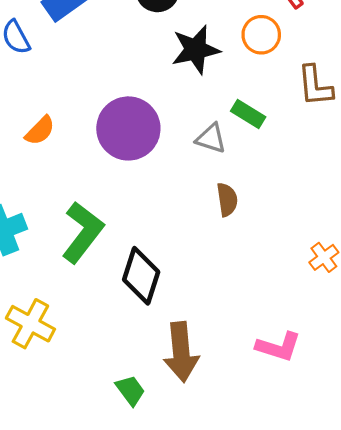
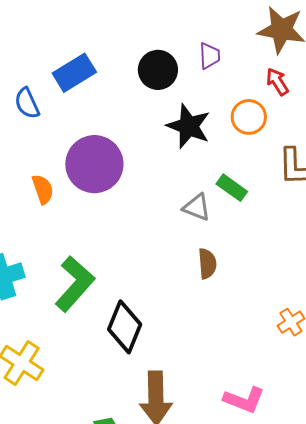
black star: (196, 50) -> (189, 126), turned 30
purple circle: (128, 128) -> (94, 164), moved
orange semicircle: (40, 131) -> (43, 189), turned -68

